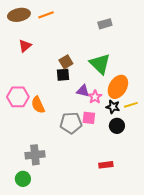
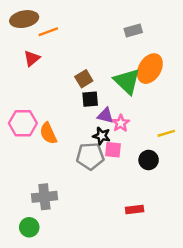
orange line: (46, 15) -> (48, 32), moved
black square: (63, 75) -> (90, 99), moved
orange ellipse: (118, 87) -> (150, 69), moved
black star: (113, 107) -> (102, 136), moved

